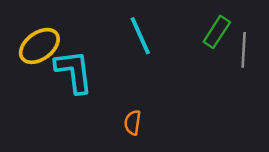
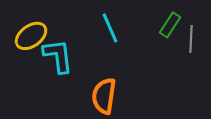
orange semicircle: (133, 123) -> (104, 96), size x1.8

